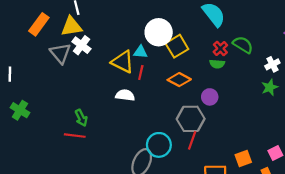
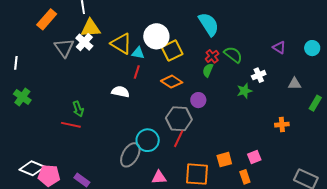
yellow triangle: (72, 26) -> (91, 28), moved
yellow triangle: (123, 62) -> (121, 44), moved
green semicircle: (217, 64) -> (208, 70), turned 104
green star: (270, 87) -> (244, 91), moved

